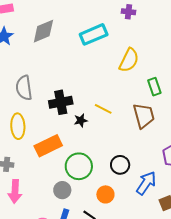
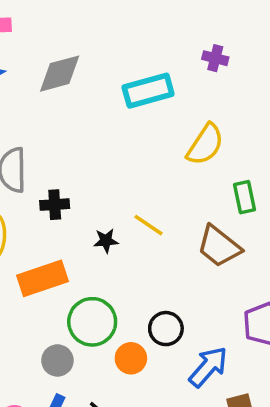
black cross: (61, 102) -> (55, 205), moved, size x0.7
brown trapezoid: (144, 116) -> (219, 246), turned 136
orange circle: (105, 194) -> (131, 358), moved

